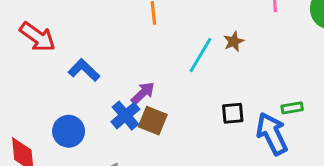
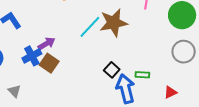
brown star: (234, 41) -> (114, 23), size x2.0
black square: (233, 113) -> (112, 70), moved, turned 35

